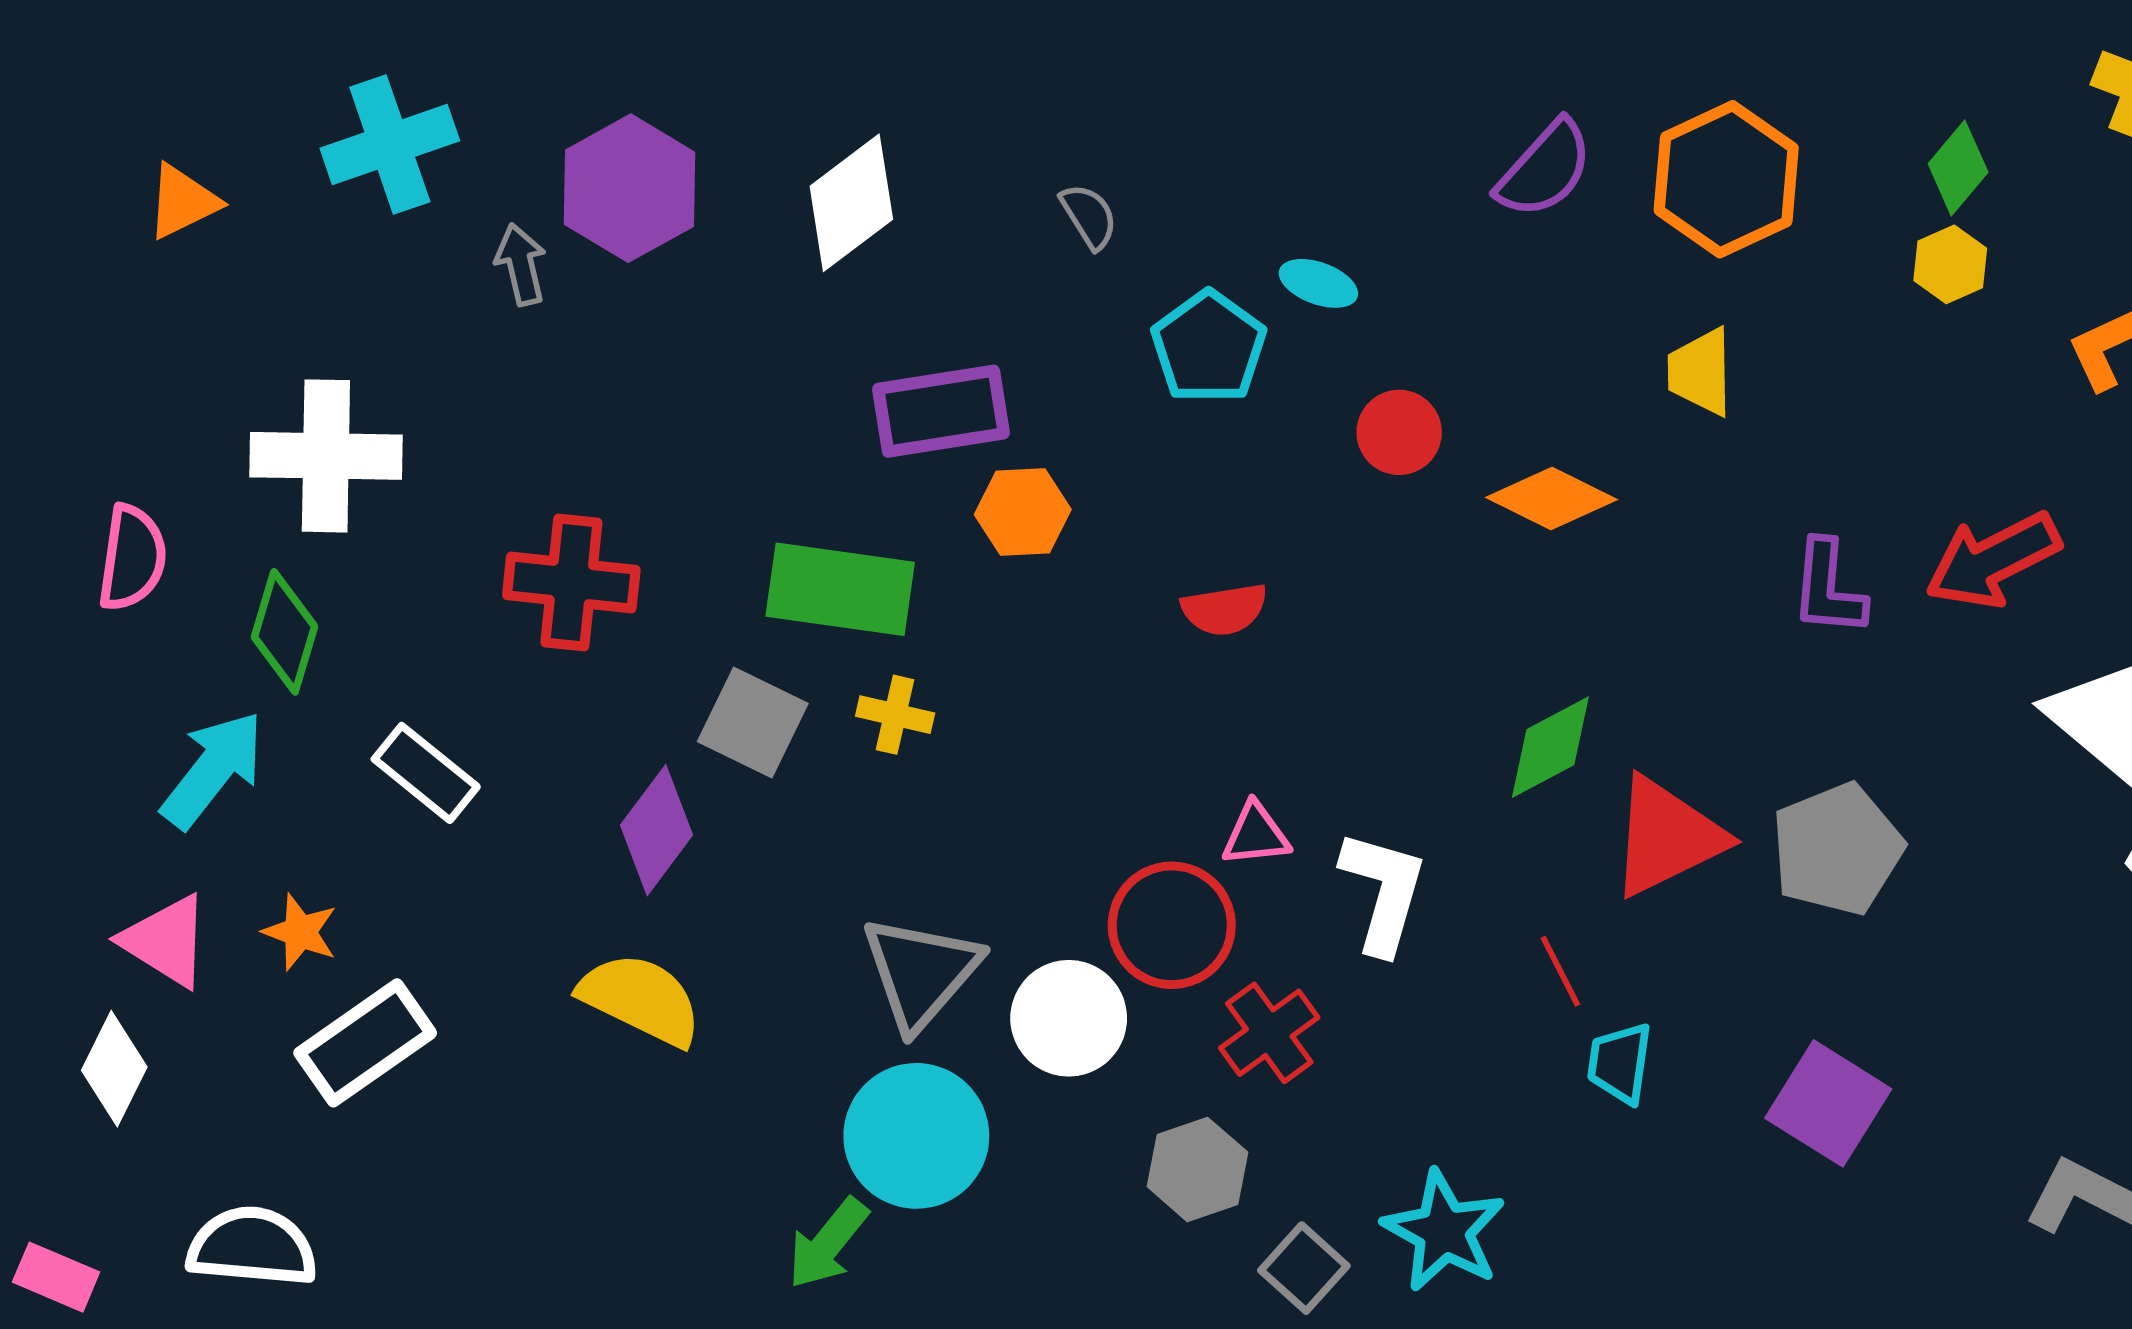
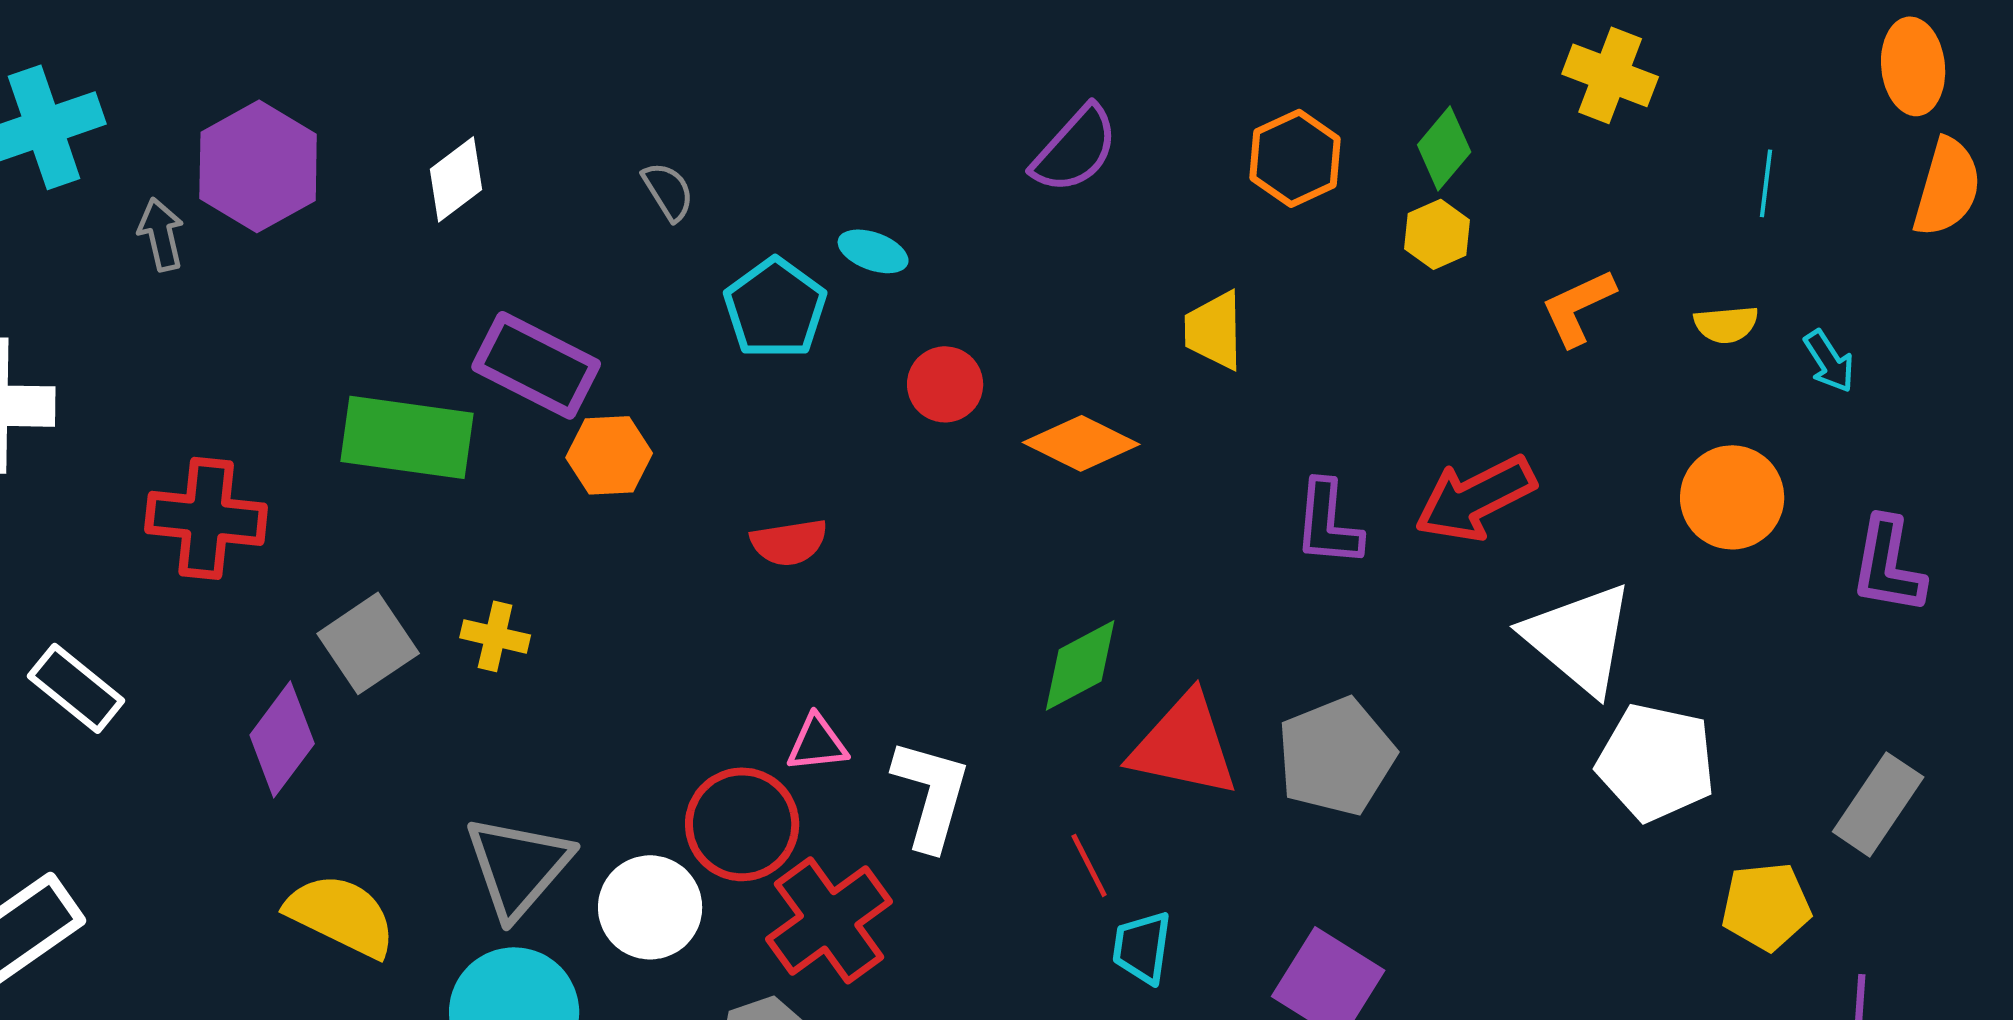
orange hexagon: (1726, 179) -> (1295, 158), moved, size x0.7
white diamond: (851, 203) -> (456, 179), size x0.7
purple rectangle: (941, 411) -> (536, 365), turned 36
green rectangle: (840, 589) -> (407, 437), moved
gray square: (753, 723) -> (368, 643), turned 30
red triangle: (1667, 837) -> (1184, 745), turned 38
yellow semicircle: (641, 999) -> (341, 915), moved
red cross: (1269, 1033) -> (829, 920), size x1.4

